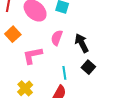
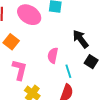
pink semicircle: (57, 38) -> (53, 56), moved
pink L-shape: (33, 55) -> (20, 70), moved, turned 125

